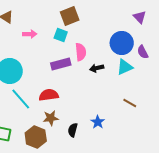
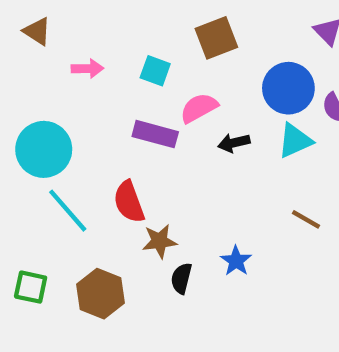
brown square: (70, 16) -> (216, 38), moved
pink semicircle: (81, 52) -> (199, 108), turned -114
purple rectangle: (61, 64) -> (155, 134), turned 30
red semicircle: (49, 95) -> (129, 202), turned -102
brown star: (51, 118) -> (160, 241), moved

